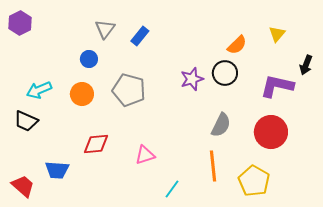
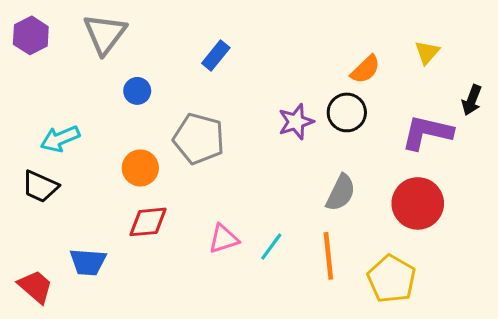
gray triangle: (105, 29) -> (105, 34), moved, size x1.4
orange circle: (82, 94) -> (140, 168), moved
cyan line: (172, 189) -> (271, 247), moved

